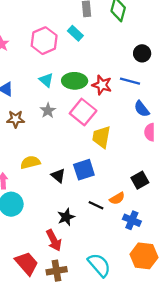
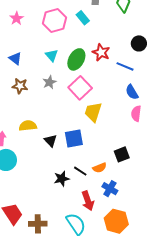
green ellipse: (75, 81) -> (76, 59), turned -70
red star: (102, 85) -> (101, 52), moved
black star: (66, 217) -> (62, 179), moved
red arrow: (54, 240) -> (88, 201), moved

